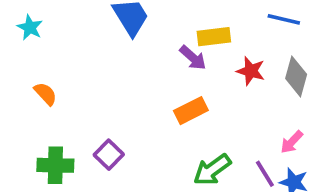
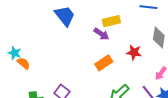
cyan star: (30, 27) -> (15, 53), moved
red star: (251, 71) -> (134, 52), moved

